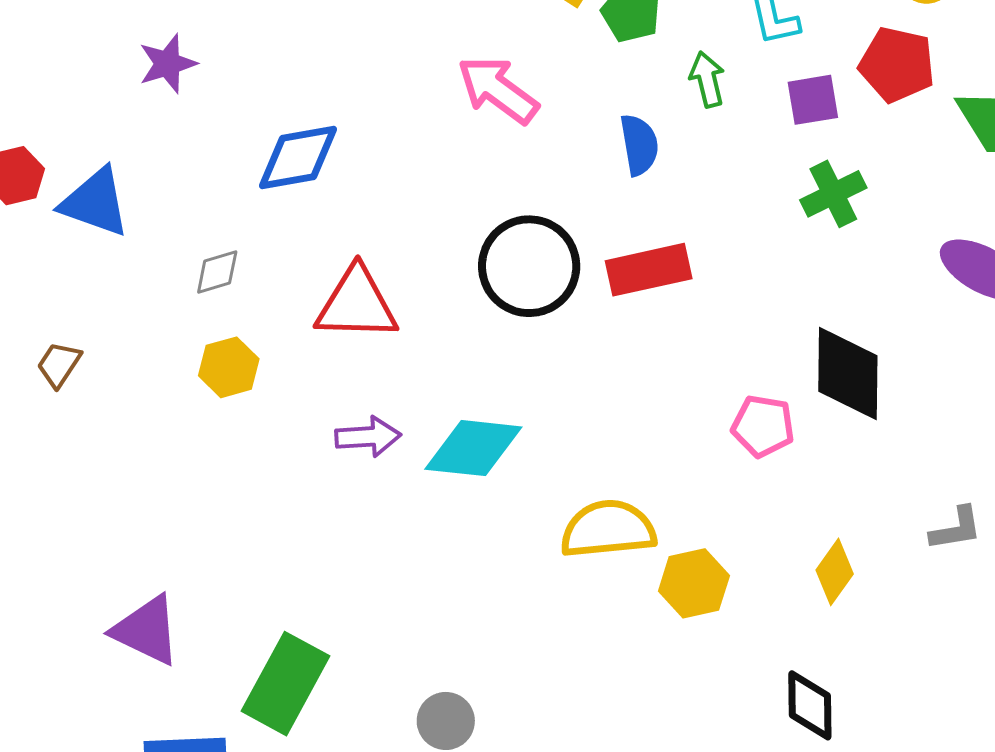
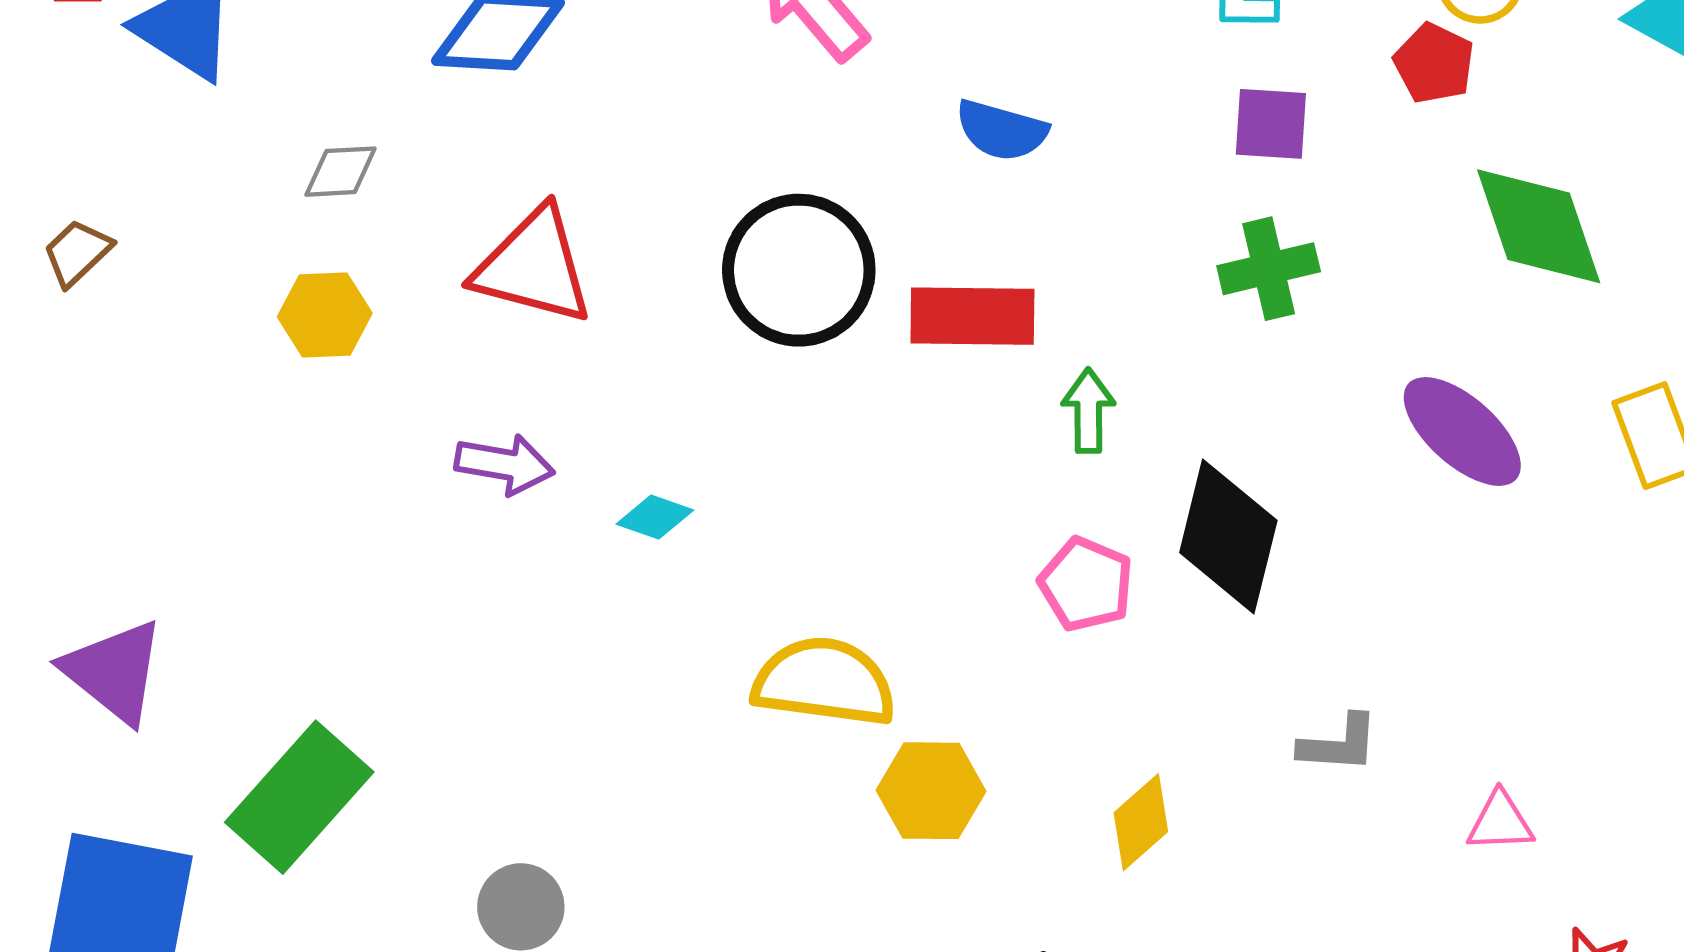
red pentagon: (897, 64) -> (1434, 63), moved, size x0.7
green arrow: (707, 79) -> (1088, 411), moved
blue semicircle: (639, 145) -> (1002, 130), turned 102
cyan diamond: (473, 448) -> (655, 517), size x0.5
gray L-shape: (956, 529) -> (1339, 744), moved

